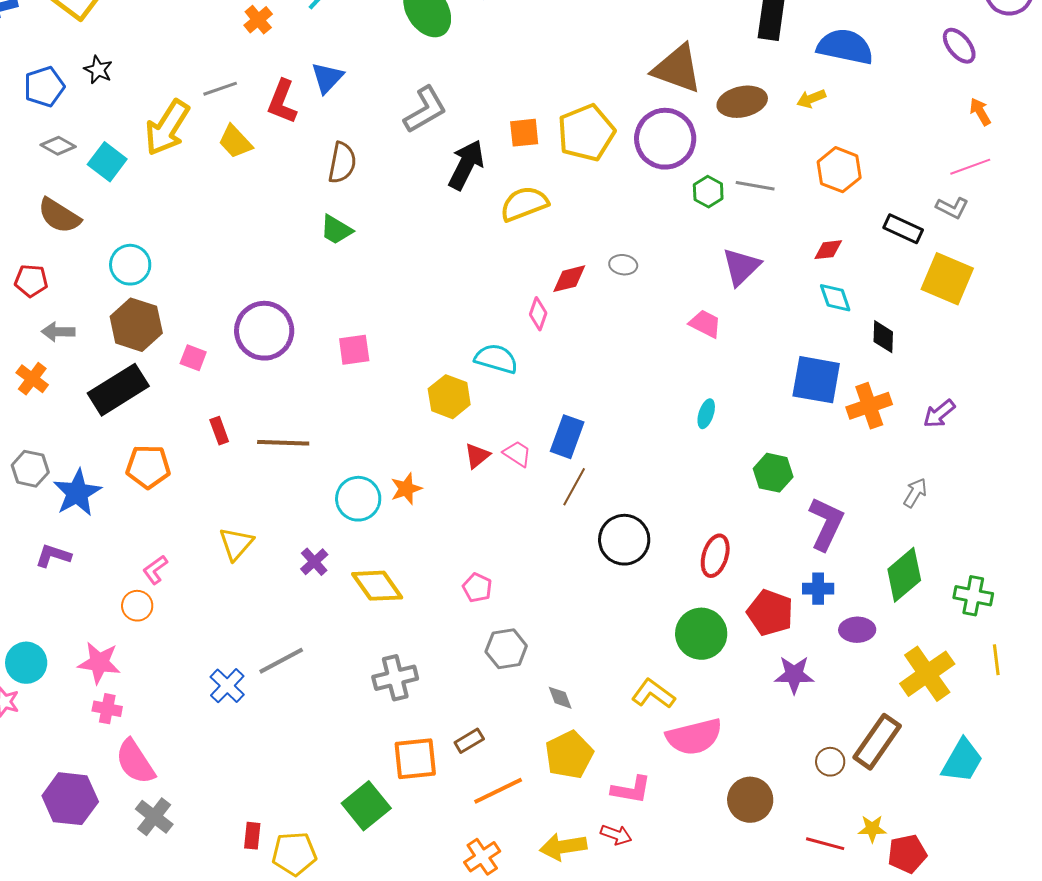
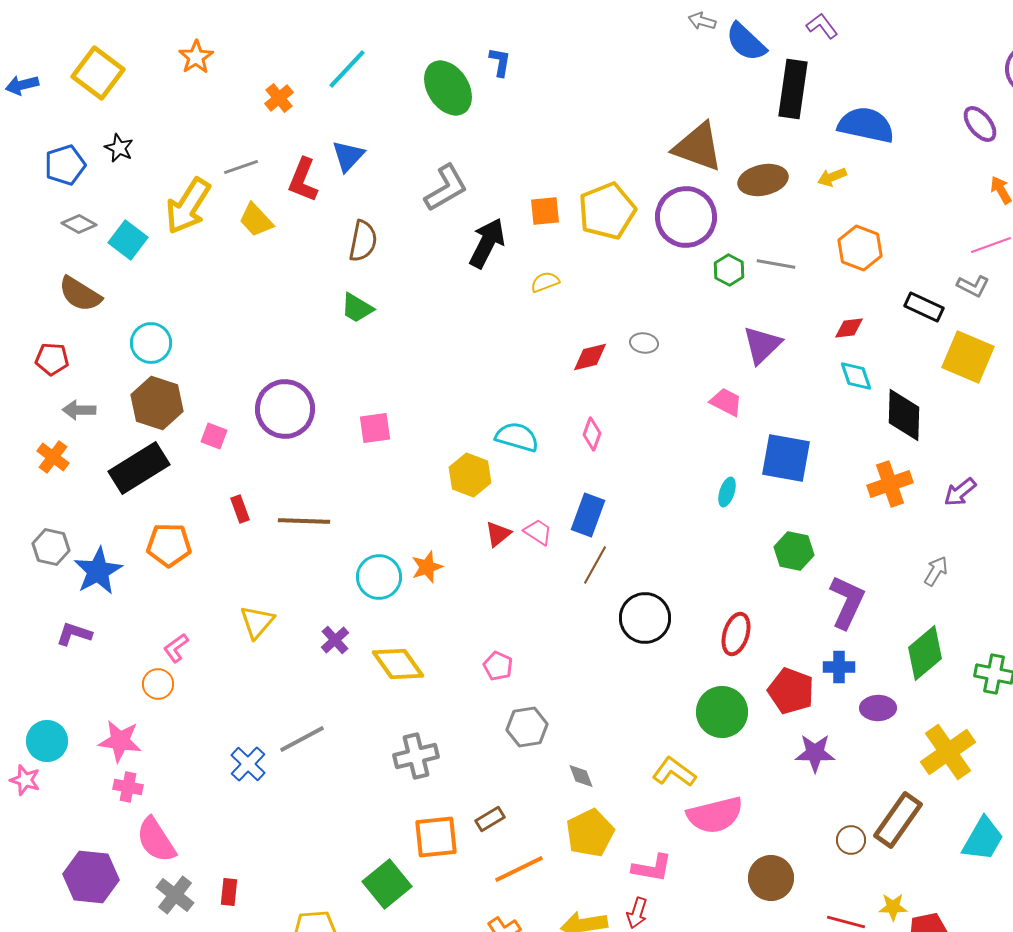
yellow semicircle: (524, 204) -> (545, 282), size x0.6
pink diamond: (538, 314) -> (592, 434), moved
black diamond: (883, 337) -> (904, 415), size x1.6
blue square: (816, 380) -> (786, 458), moved
red arrow: (616, 835) -> (637, 913), turned 88
red rectangle: (252, 836) -> (229, 892), moved

